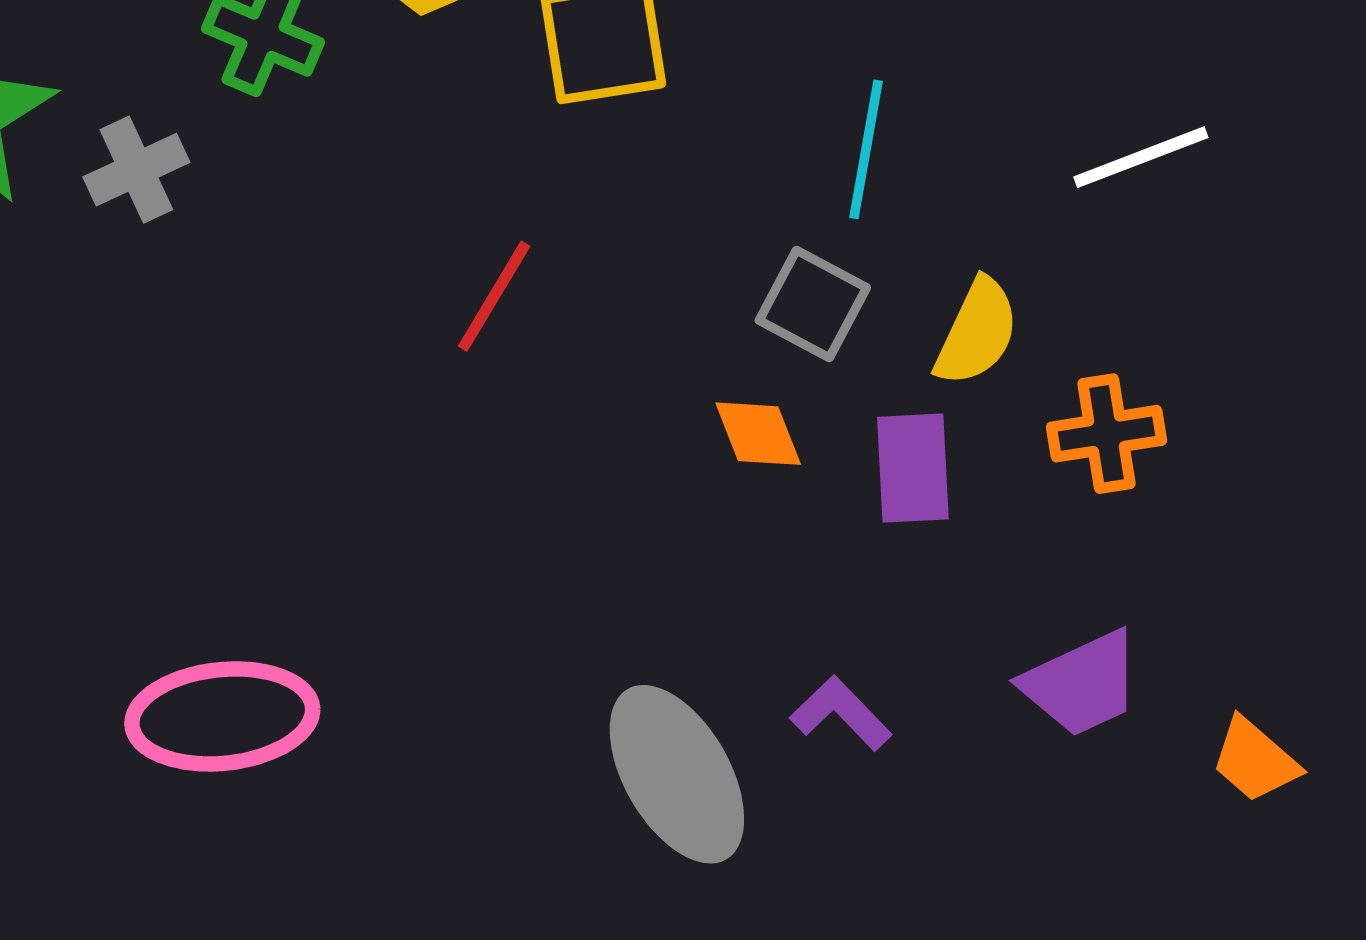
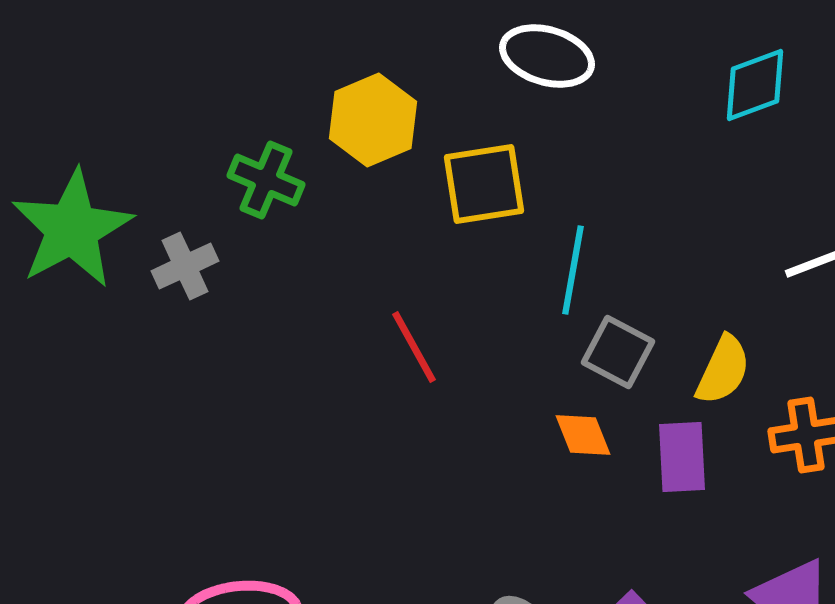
cyan line: (866, 149) -> (573, 270), moved
red line: (494, 296) -> (414, 347), turned -60

